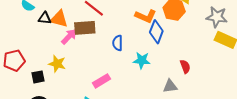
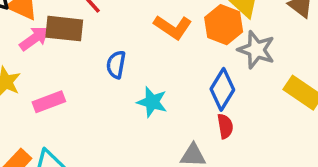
gray star: (217, 17) -> (256, 50), moved
blue diamond: (156, 32) -> (222, 89), moved
pink rectangle: (101, 81) -> (49, 102), moved

